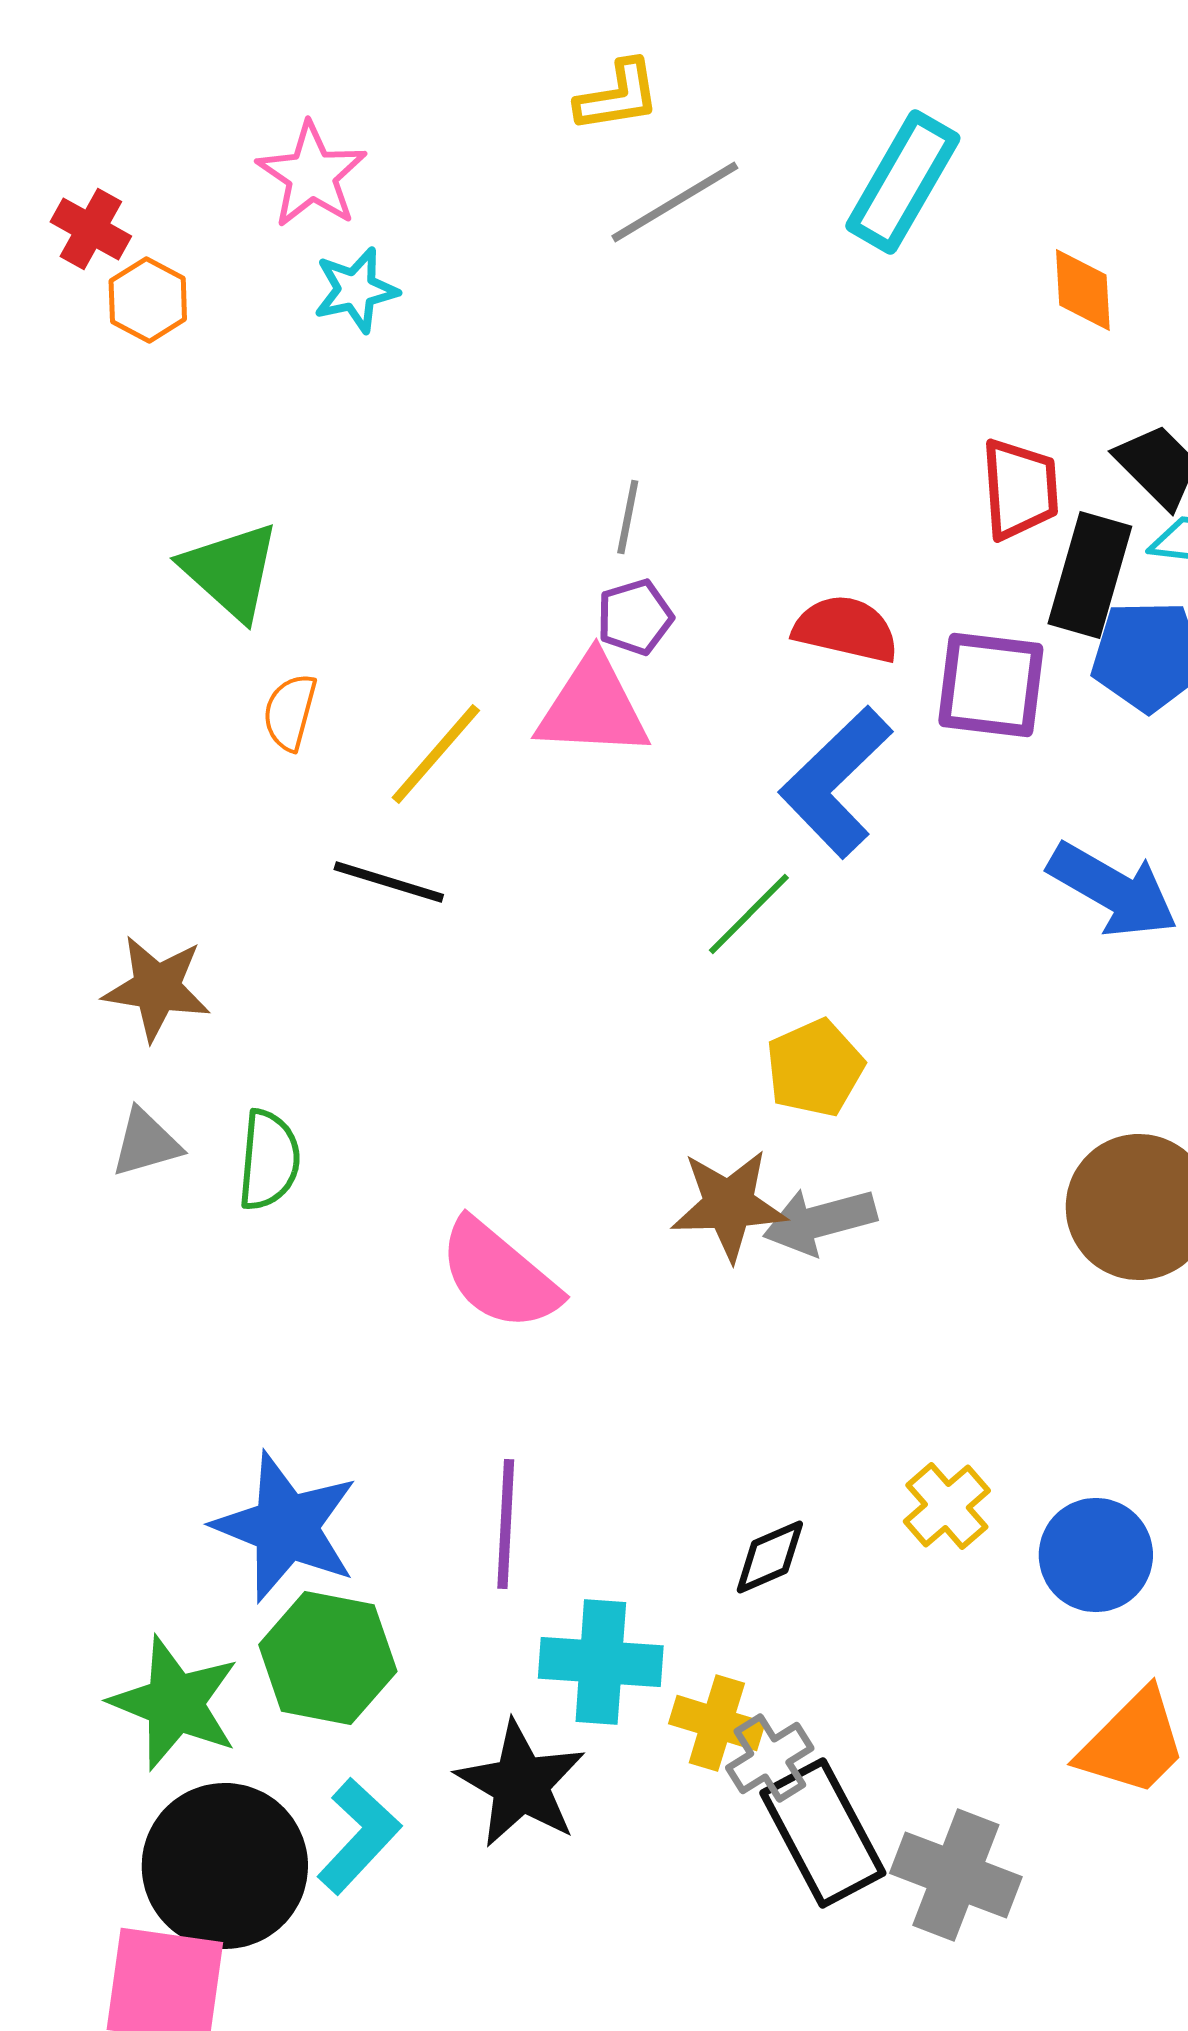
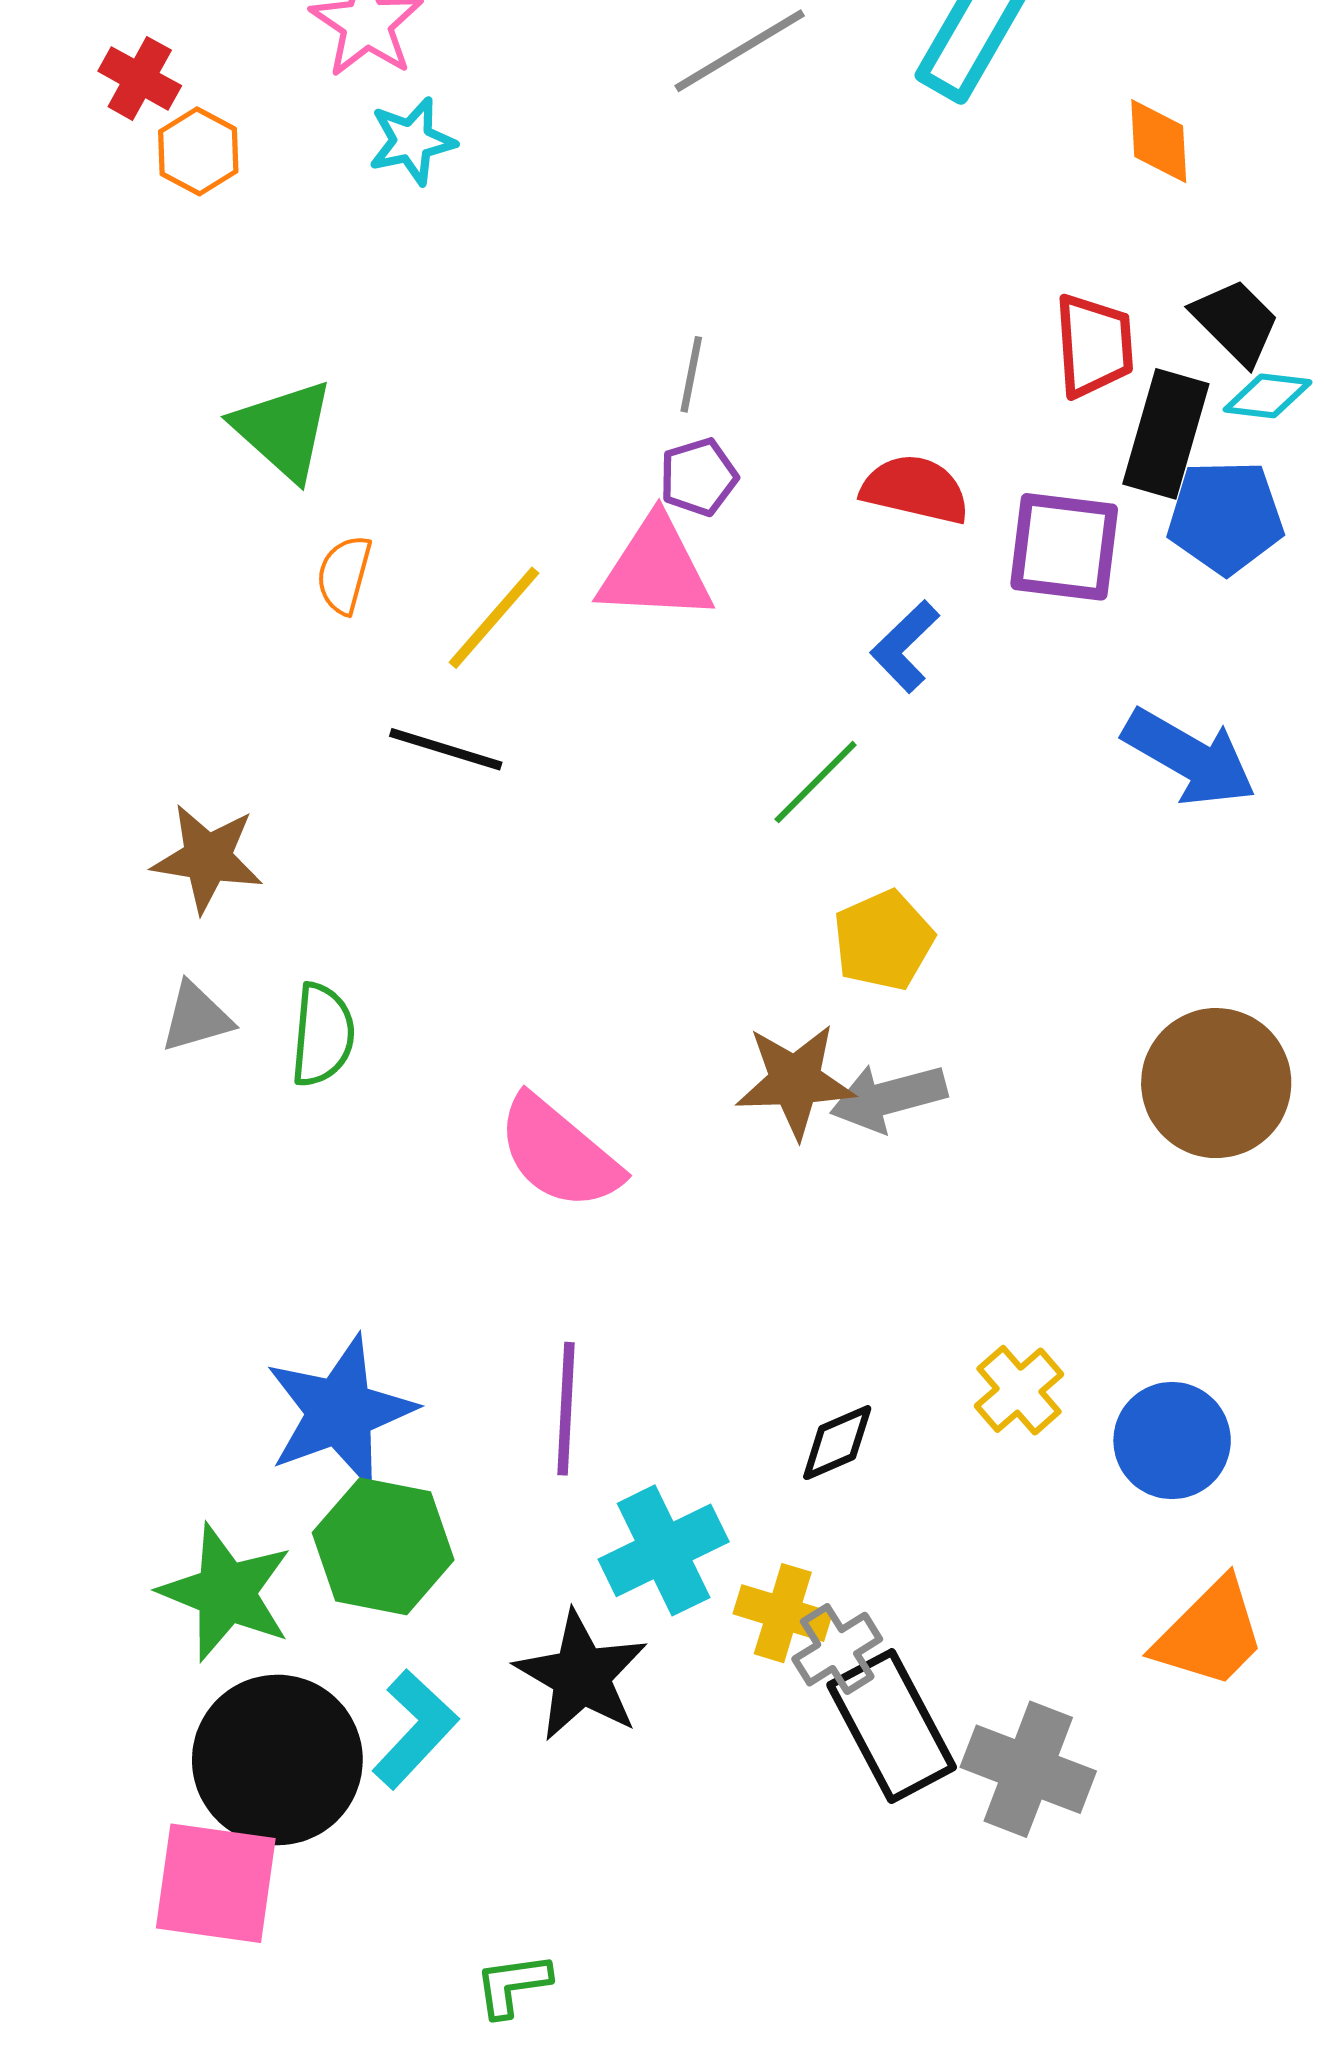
blue L-shape: (836, 782) -> (905, 646), size x0.6
blue star: (286, 1527) -> (340, 1412), turned 30
cyan cross: (601, 1662) -> (664, 1550), turned -30

